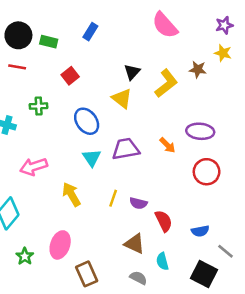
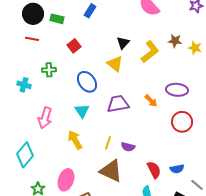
yellow star: (223, 53) -> (195, 48), moved
cyan triangle: (92, 158) -> (82, 111), moved
pink arrow: (34, 167) -> (45, 118), turned -55
red semicircle: (164, 221) -> (154, 170), moved
brown triangle: (135, 244) -> (111, 171), moved, size x1.4

